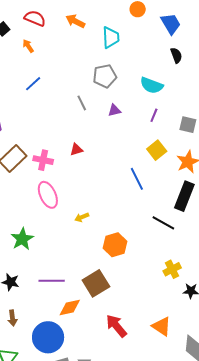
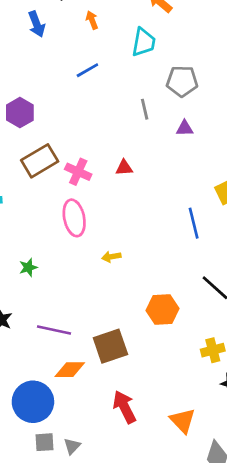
cyan trapezoid: (111, 37) -> (144, 42), moved
green star: (22, 239) -> (28, 267), size x0.6
orange hexagon: (115, 245) -> (163, 310), moved

